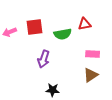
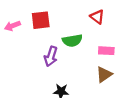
red triangle: (85, 24) -> (97, 17), turned 48
green semicircle: (63, 34) -> (72, 41), moved

